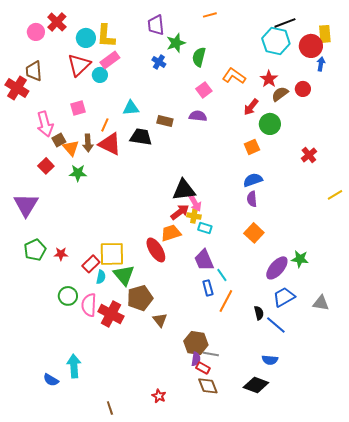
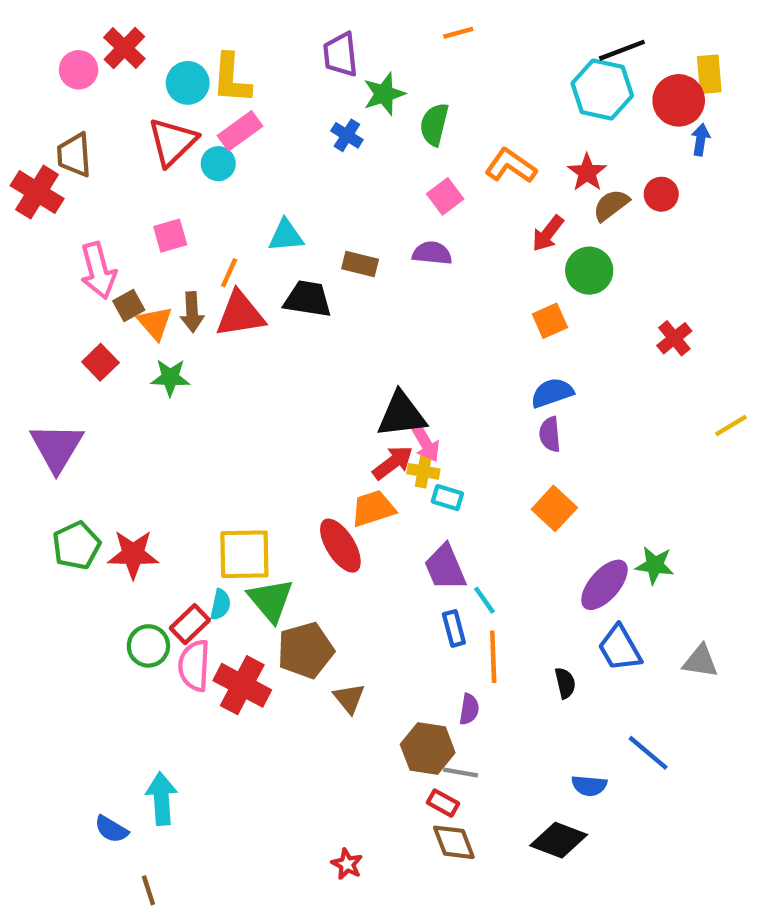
red triangle: (110, 144) -> (240, 314), turned -35
red star: (61, 254) -> (133, 554), size x1.6
red rectangle: (91, 264) -> (190, 624), moved
blue trapezoid: (284, 297) -> (620, 648), turned -90
orange line: (226, 301) -> (493, 657), turned -30
blue line: (276, 325) -> (648, 753), moved
purple semicircle: (196, 359) -> (469, 709), moved
brown line: (110, 408) -> (148, 890), moved

